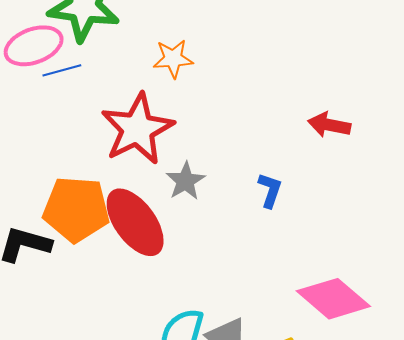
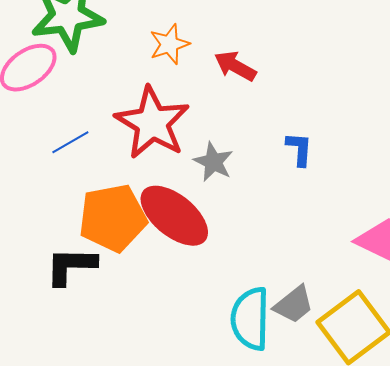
blue line: (62, 70) -> (70, 142), moved
red arrow: (329, 125) -> (235, 66), moved, turned 33

